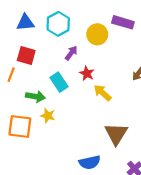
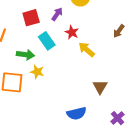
red square: (26, 55) -> (31, 18), moved, turned -30
brown triangle: (116, 134) -> (100, 87), size x0.7

